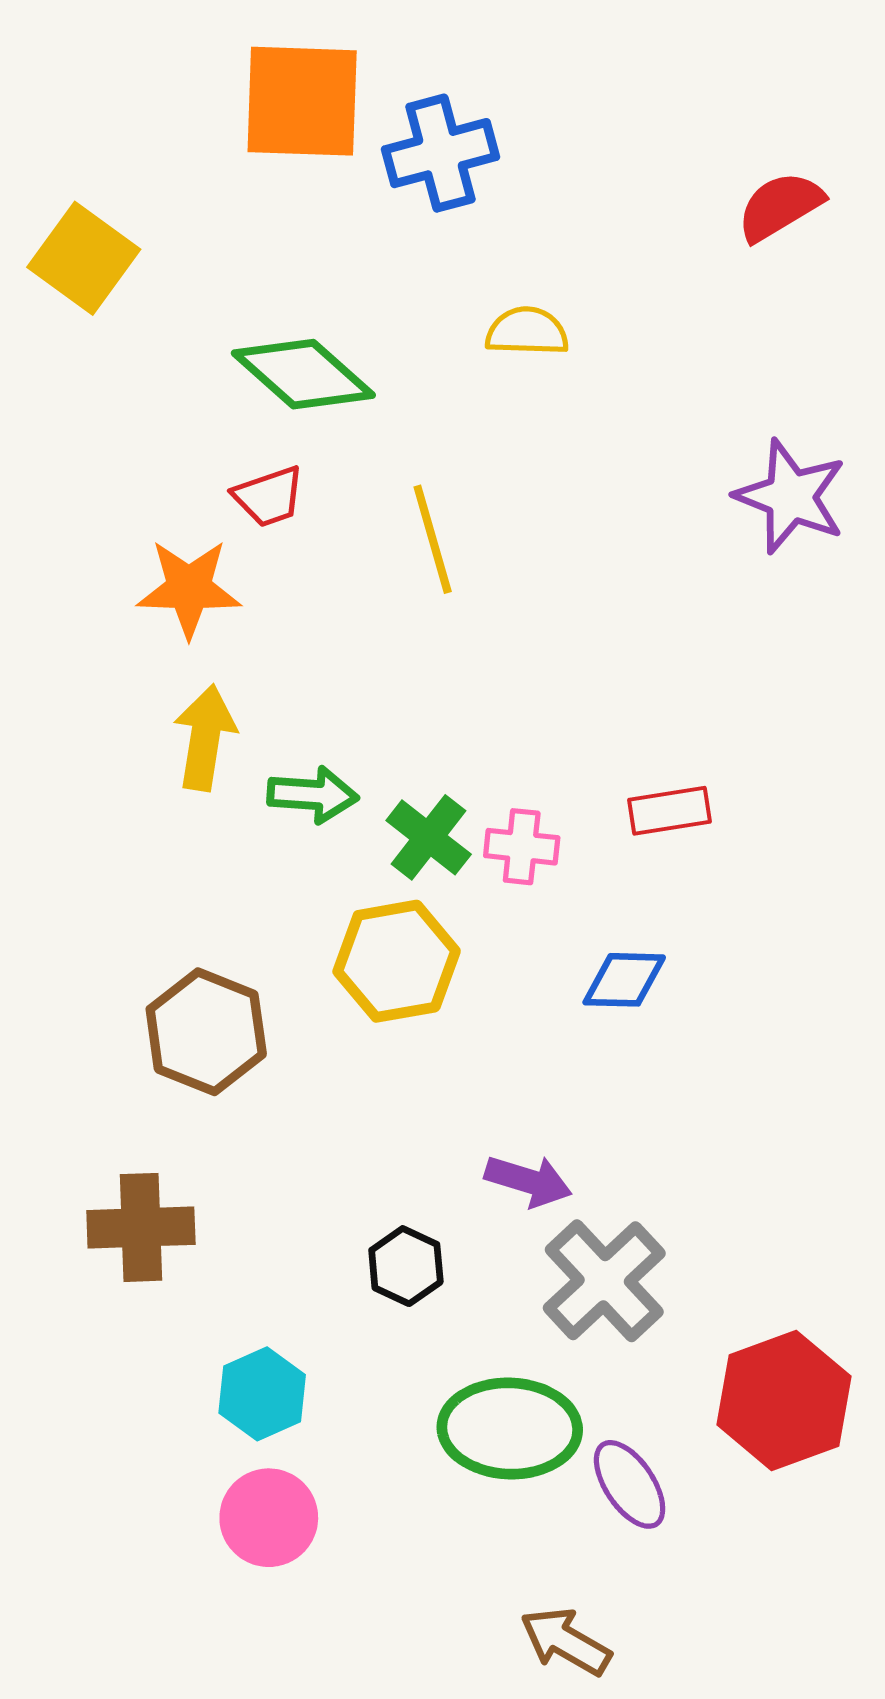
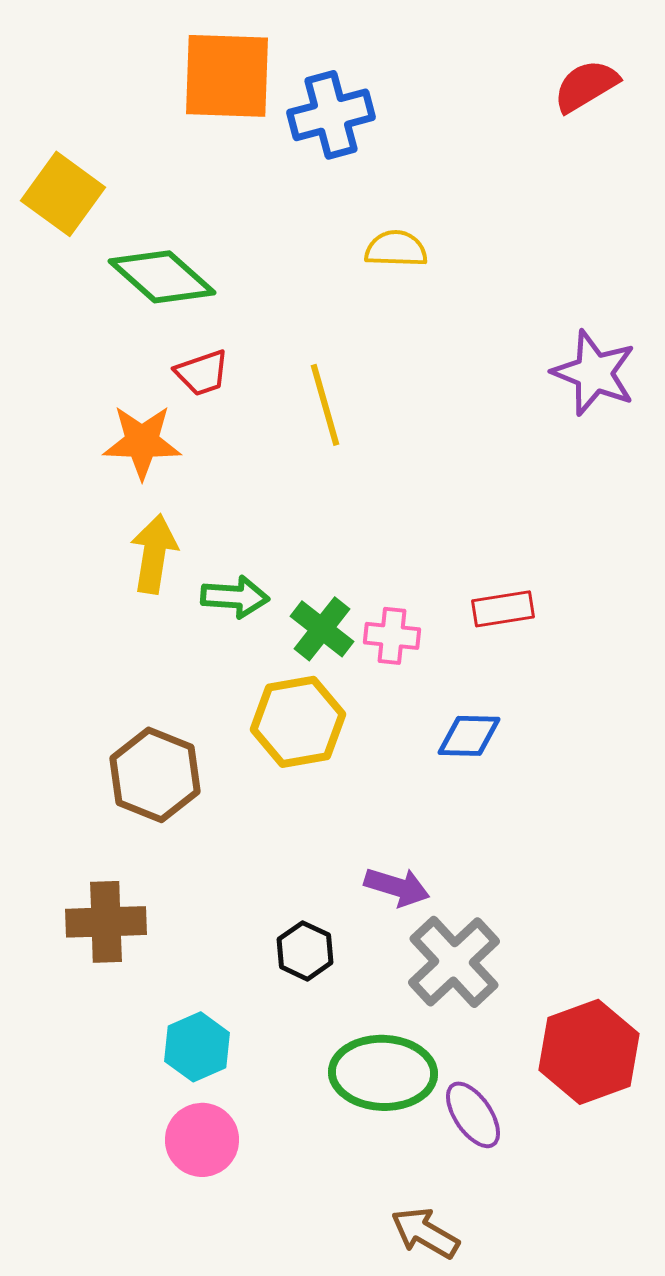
red semicircle: (780, 206) -> (586, 86), moved
green diamond: (303, 374) -> (162, 277), moved

